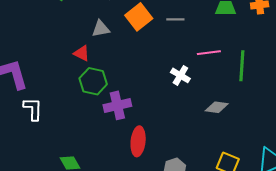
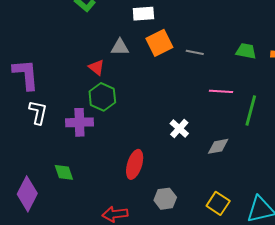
white cross: (180, 75) -> (179, 128), moved
purple cross: (117, 105) -> (79, 122), moved
gray diamond: (217, 107) -> (218, 146), turned -30

